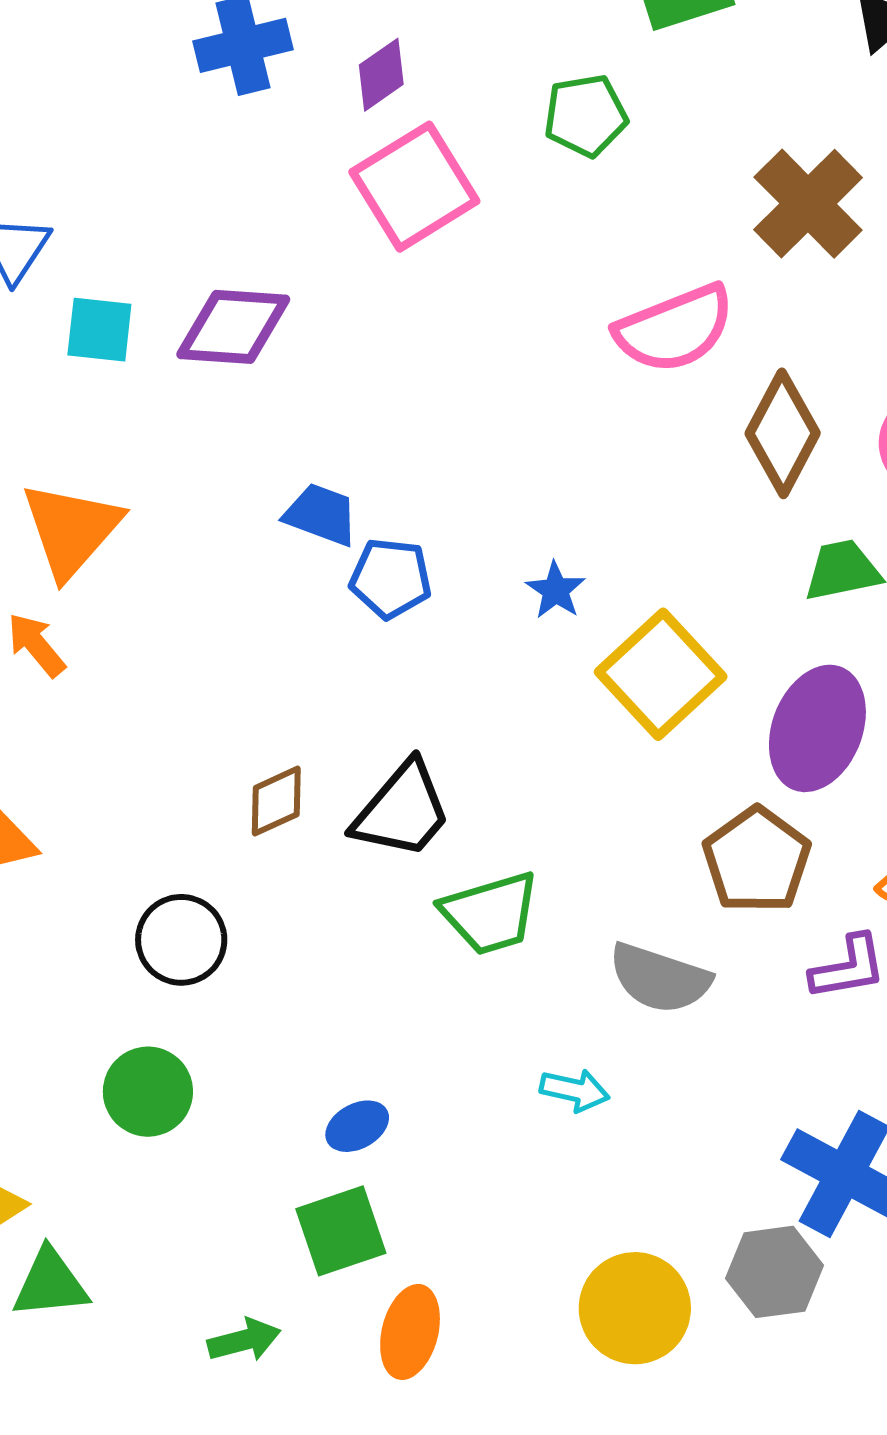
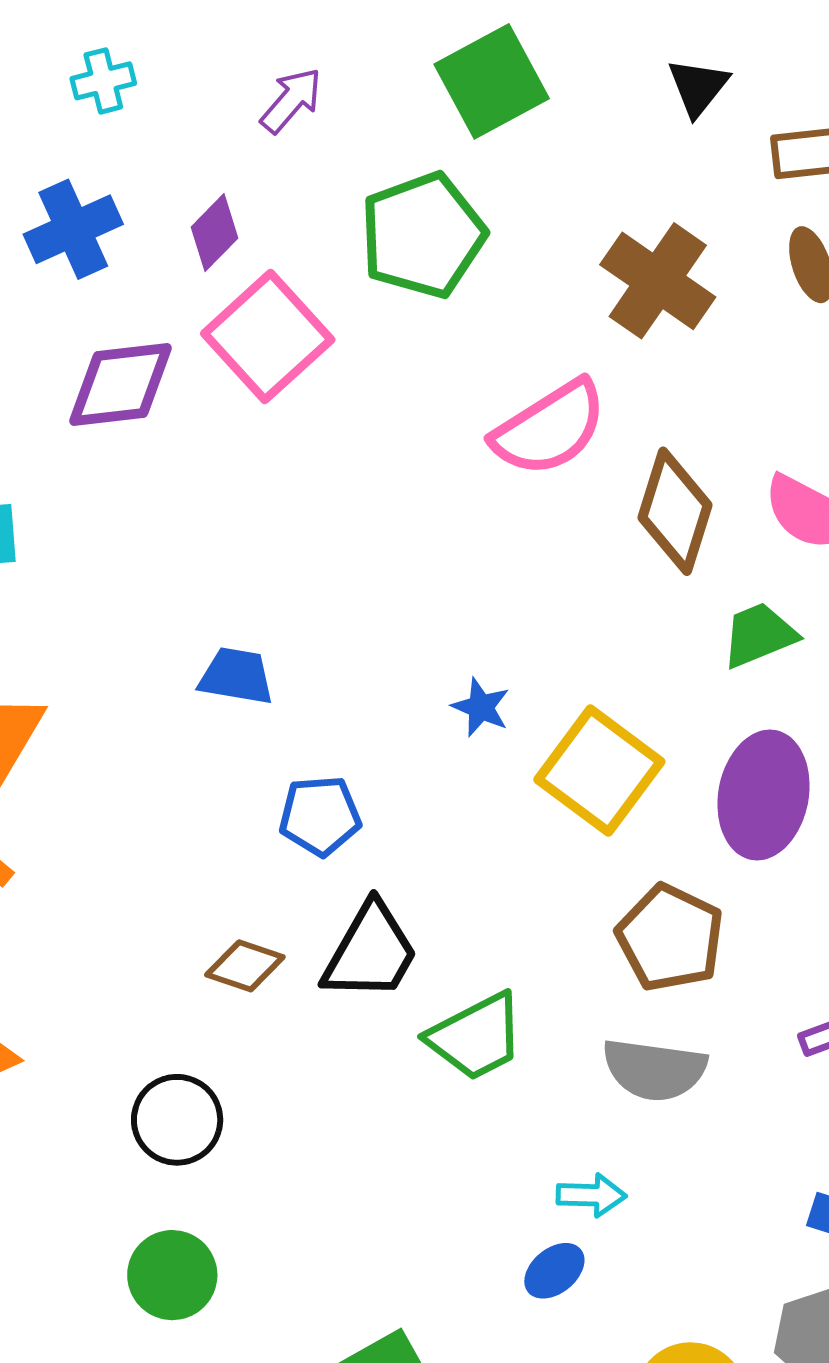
green pentagon: (585, 116) -> (423, 235), size x1.5
purple diamond: (233, 327) -> (120, 384), moved
blue pentagon: (391, 578) -> (320, 816), moved
brown diamond: (276, 801) -> (245, 966), turned 54
brown pentagon: (757, 860) -> (670, 938), moved
blue ellipse: (357, 1126) -> (554, 1271), moved

